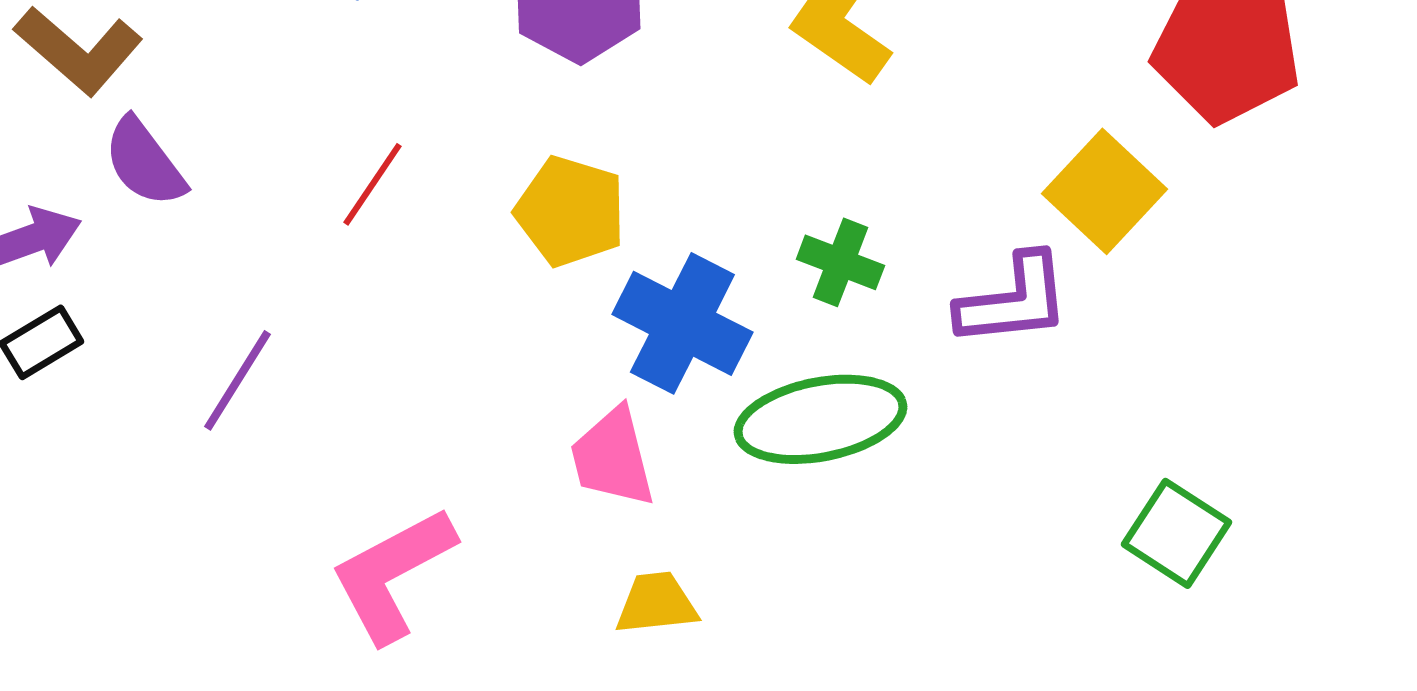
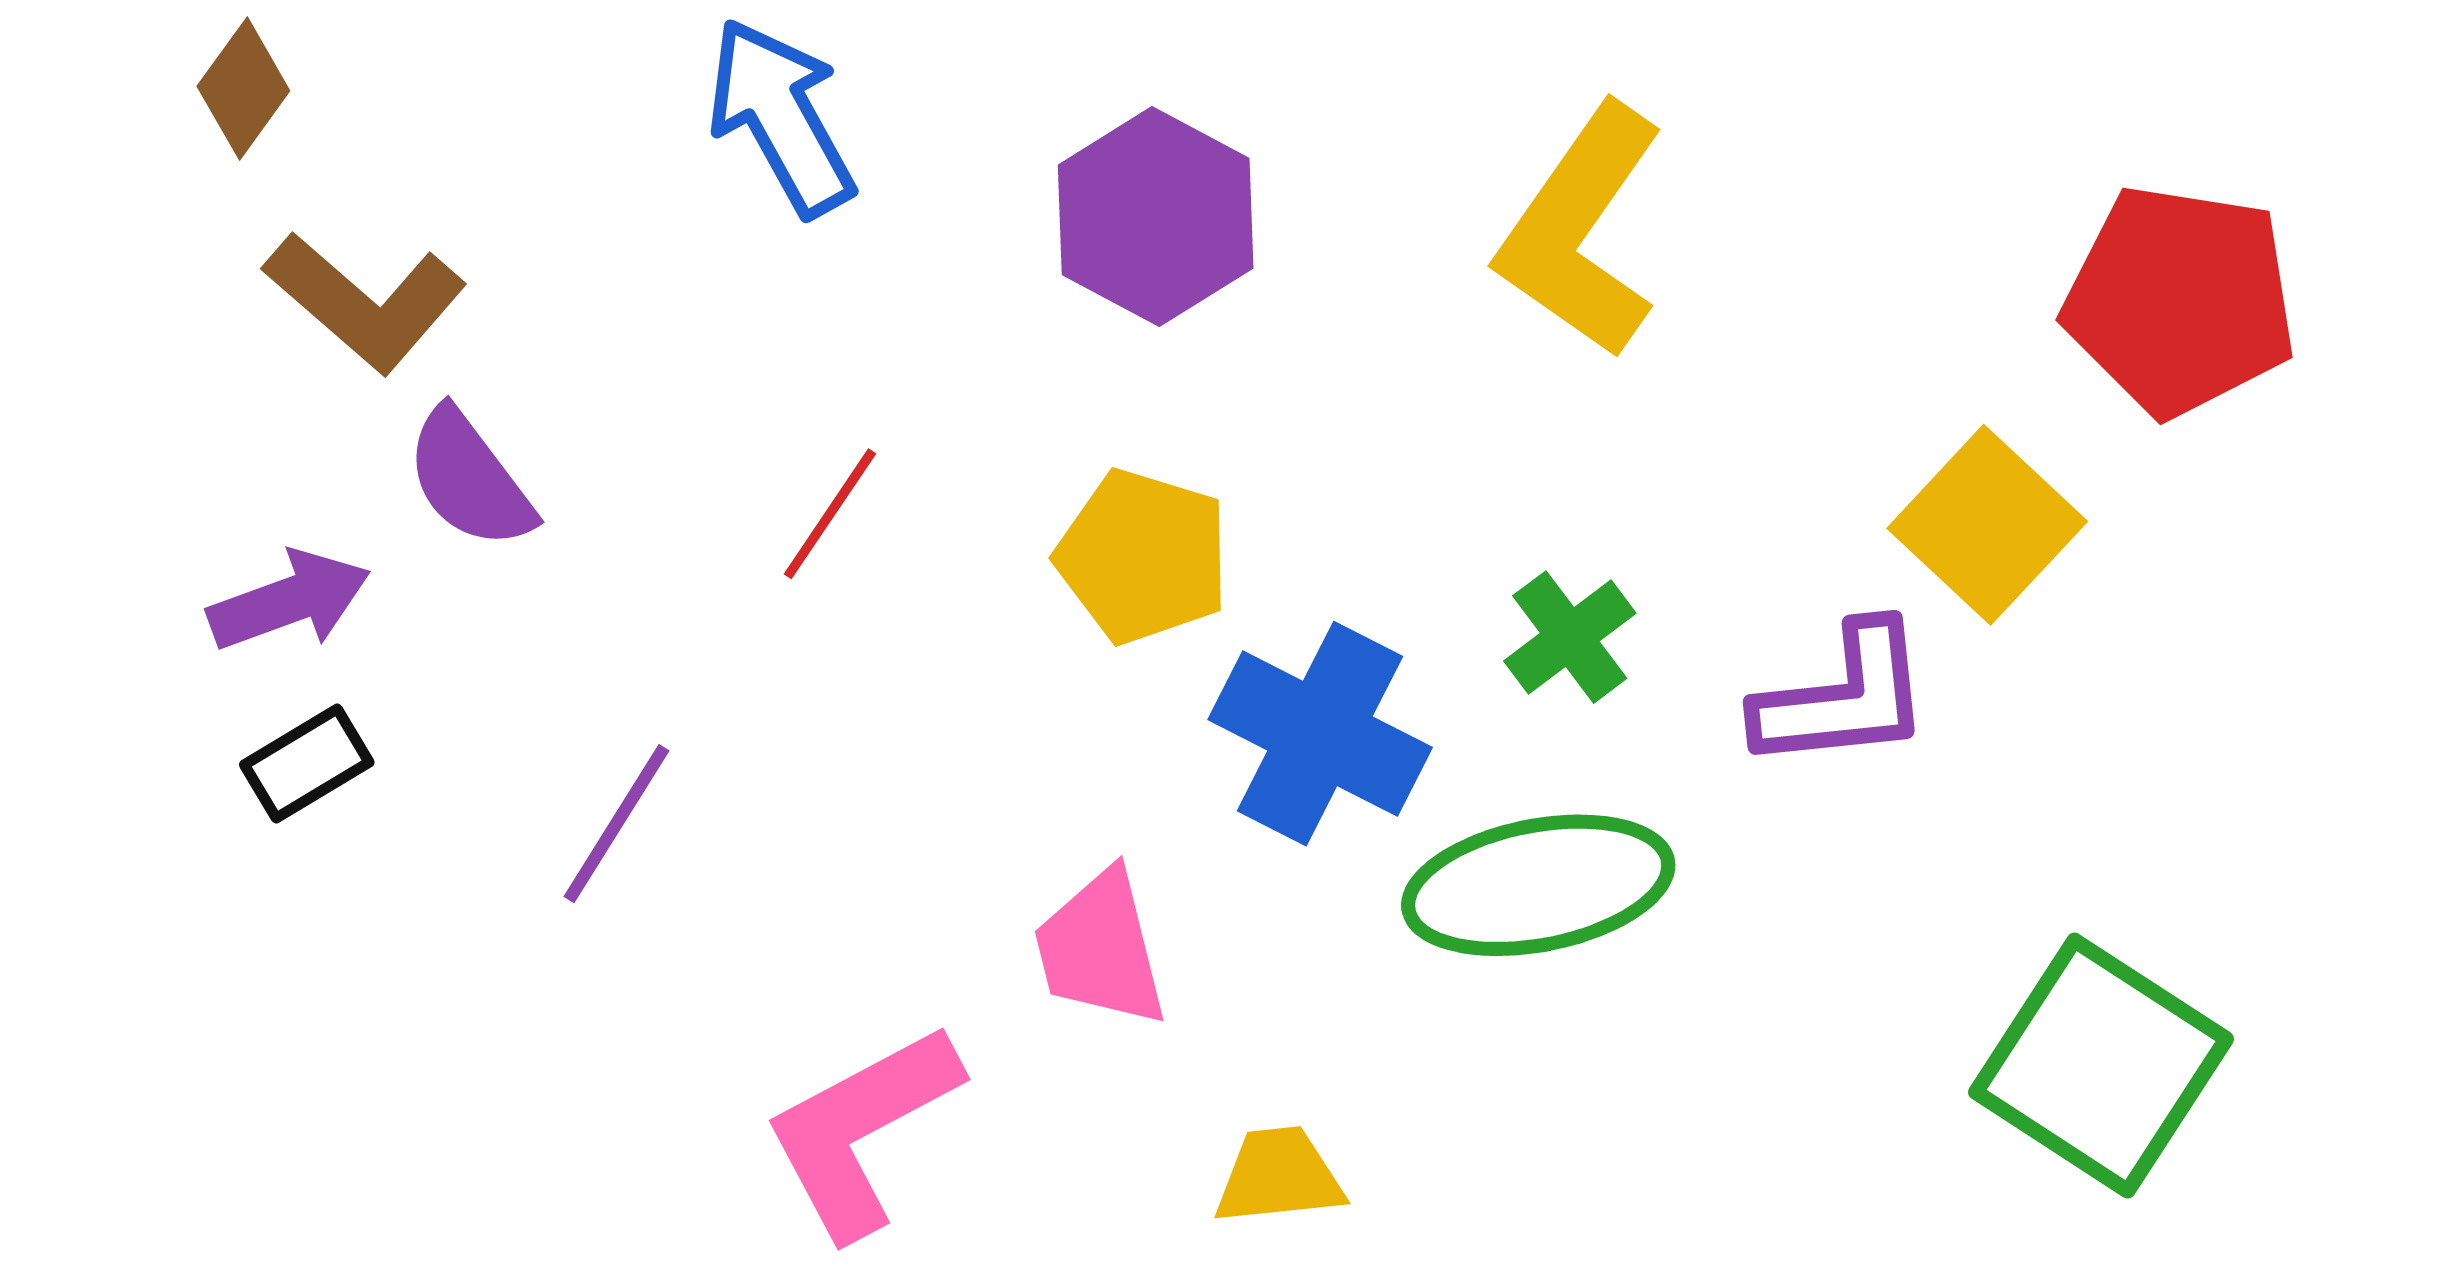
green cross: (840, 262) -> (1570, 637), turned 32
pink trapezoid: (612, 457) -> (1100, 949), moved
green square: (1176, 533) -> (2101, 1066), size x1.5

